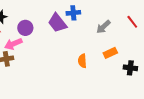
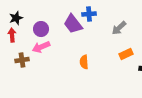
pink arrow: (13, 44) -> (41, 47), moved
orange semicircle: (82, 61) -> (84, 62), moved

